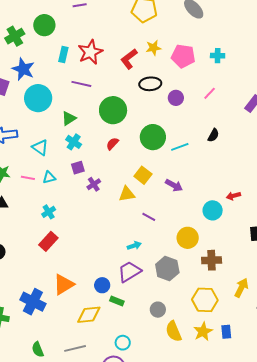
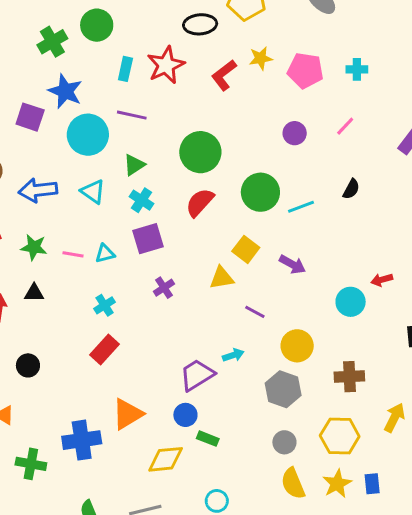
purple line: (81, 84) -> (132, 115), moved
black ellipse: (150, 84) -> (200, 24), moved
red semicircle: (112, 144) -> (200, 202), size x1.5
cyan triangle: (40, 147) -> (93, 192), moved
purple square: (78, 168) -> (148, 239), size x1.5
purple cross: (94, 184) -> (164, 288), moved
yellow circle: (188, 238) -> (297, 346), moved
purple trapezoid: (129, 272) -> (197, 375), moved
blue cross: (33, 302) -> (82, 440), turned -35
gray circle: (158, 310) -> (284, 442), moved

